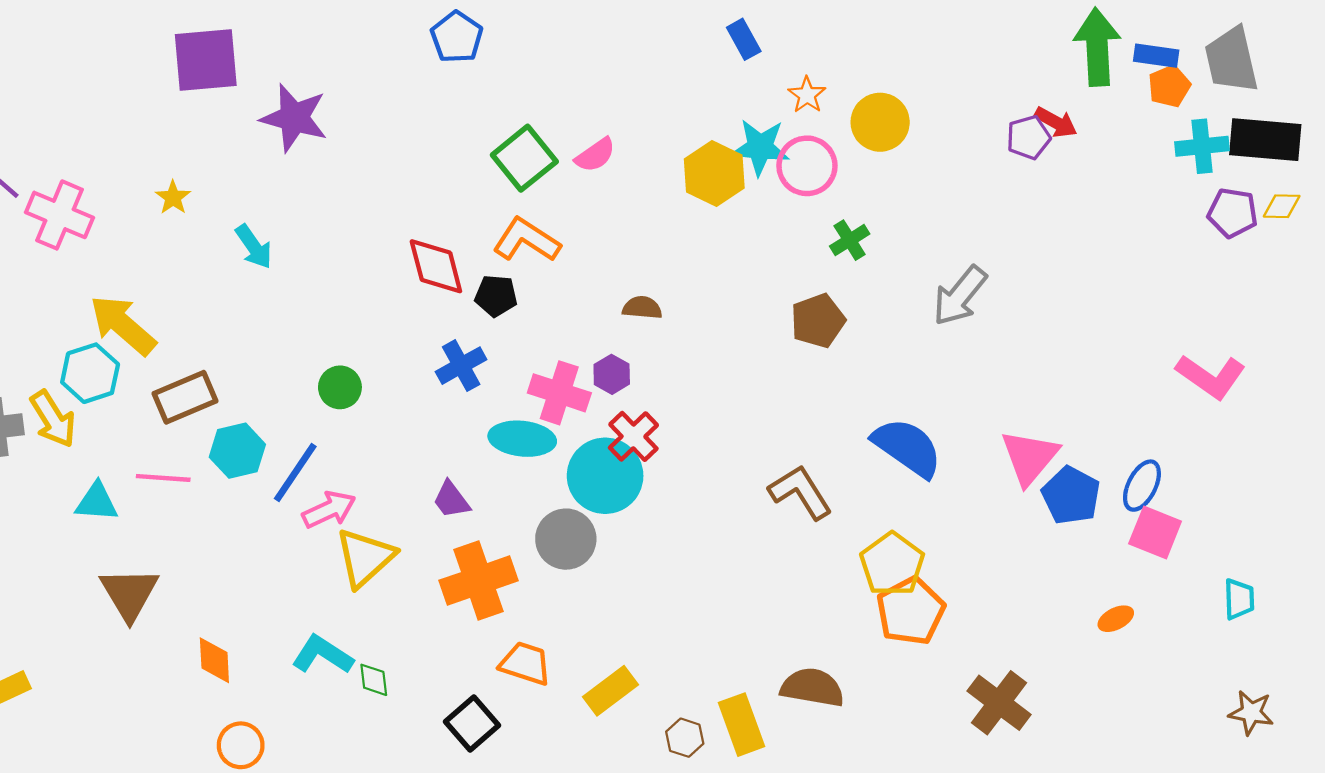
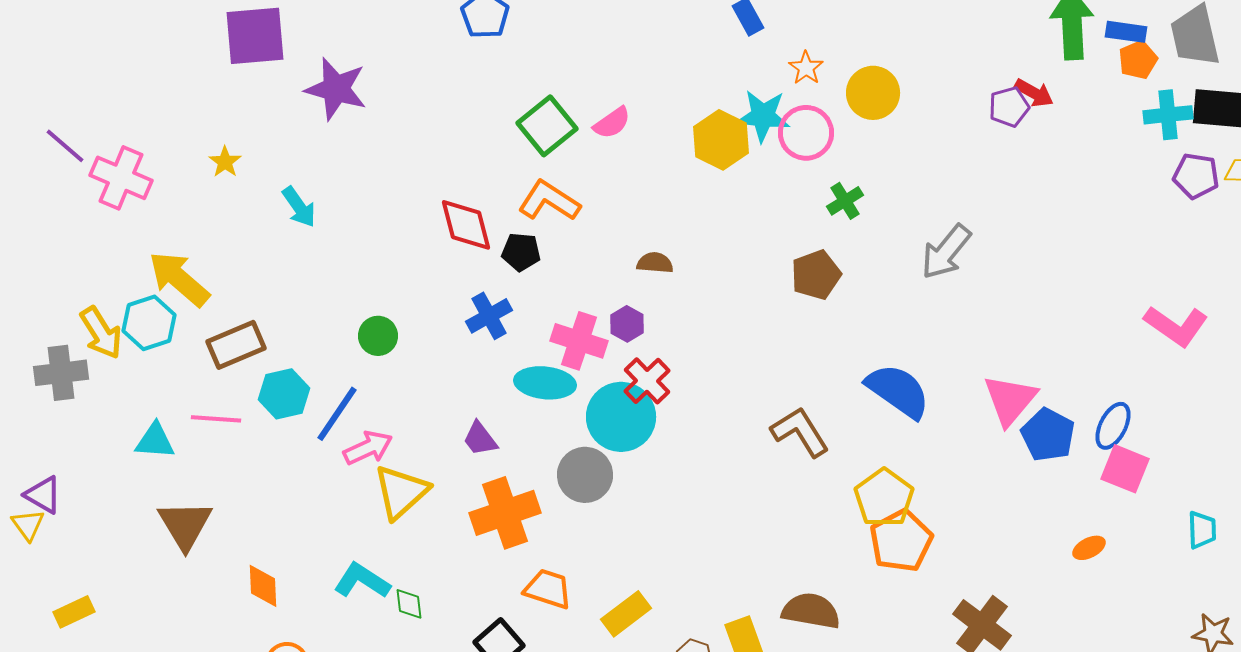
yellow arrow: (53, 419) -> (101, 333), moved

